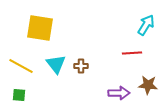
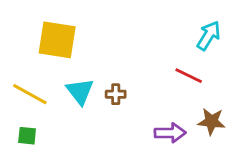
red line: (132, 53) -> (189, 76), turned 30

